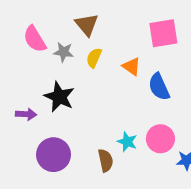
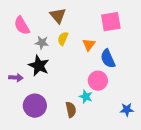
gray star: (64, 52) -> (42, 43), moved
orange triangle: (132, 66) -> (89, 45), turned 32
pink circle: (160, 139) -> (98, 81), moved

